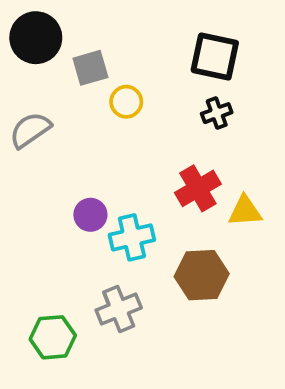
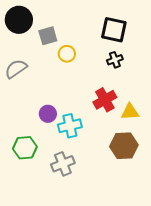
brown hexagon: (202, 275) -> (124, 146), moved
green hexagon: (53, 337) -> (25, 148), moved

